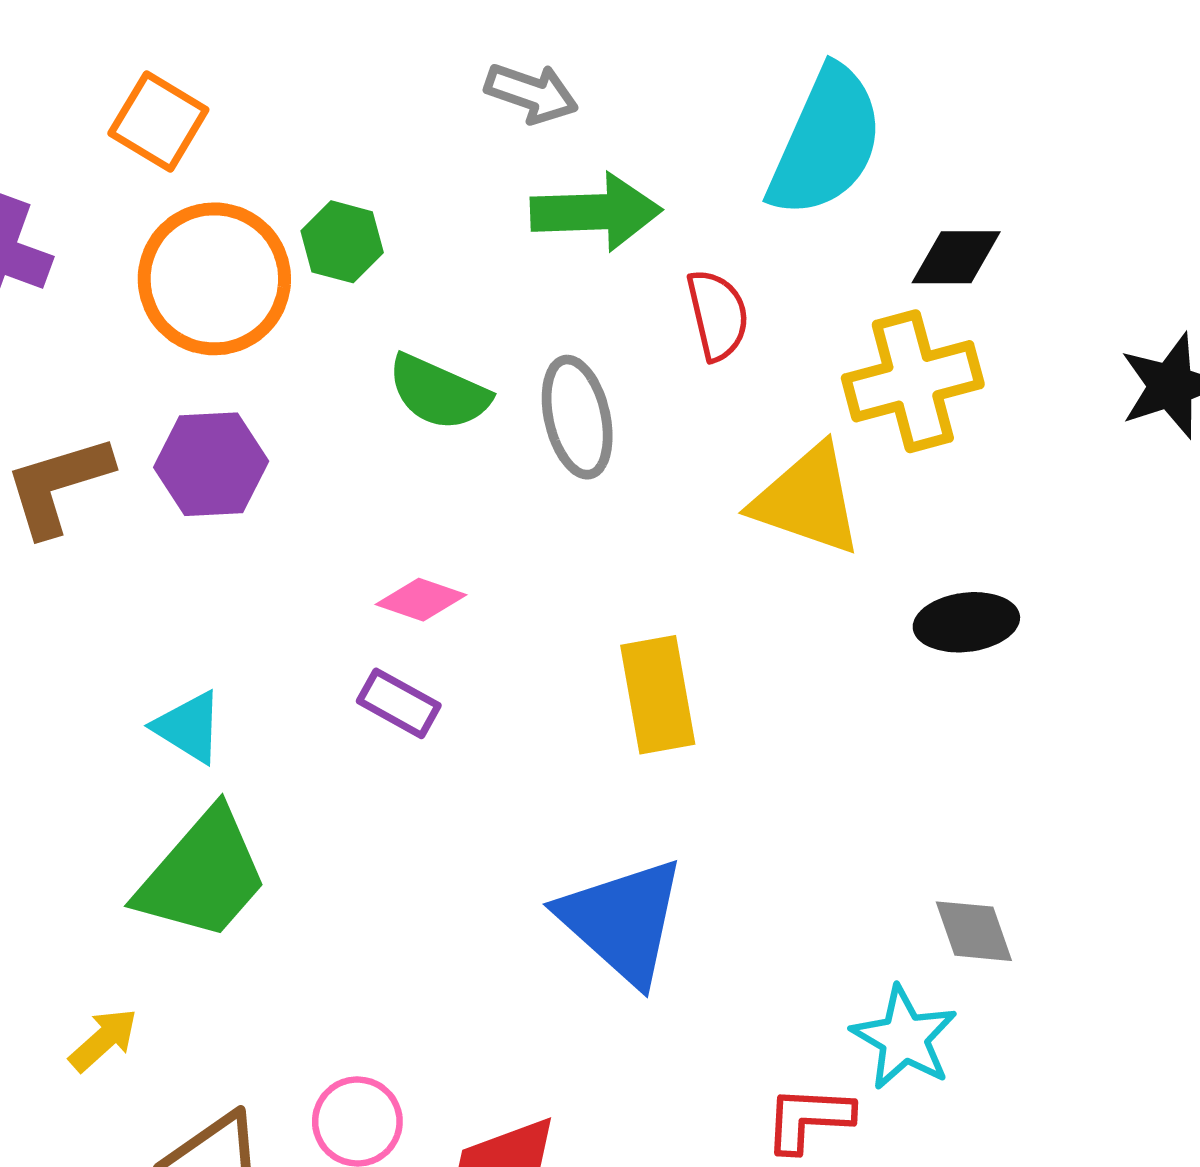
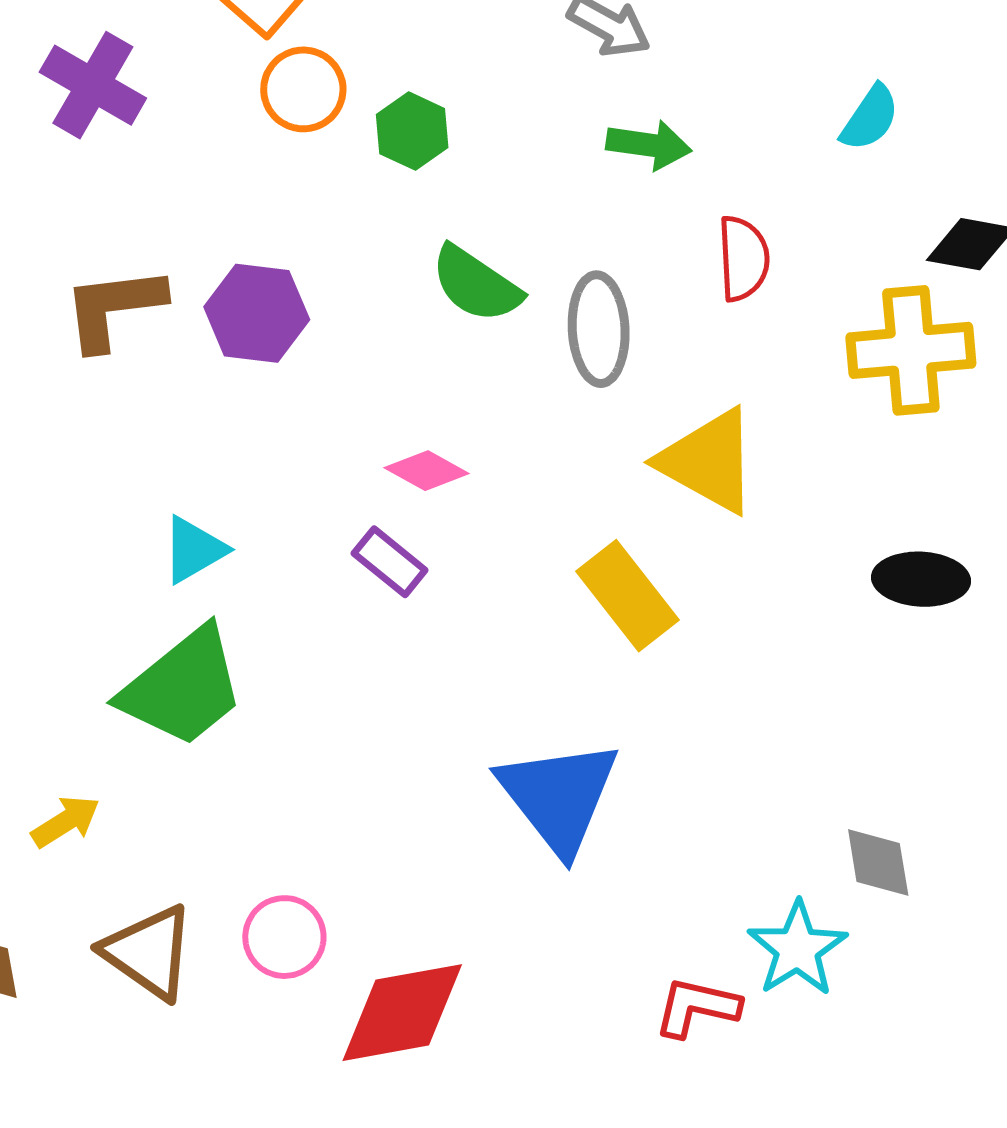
cyan semicircle: (826, 142) -> (870, 118), size x0.5
green arrow: (596, 212) -> (649, 145), size x0.7
orange circle: (214, 279) -> (303, 89), moved, size x0.6
yellow triangle: (807, 500) -> (709, 461), moved
yellow rectangle: (658, 695) -> (627, 596), turned -38
cyan triangle: (189, 727) -> (194, 550), turned 48

